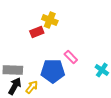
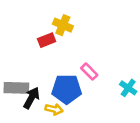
black arrow: (15, 86) -> (31, 98), moved
yellow arrow: (32, 87) -> (54, 109), moved, turned 64

